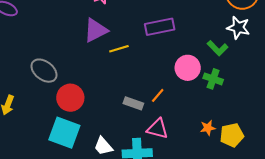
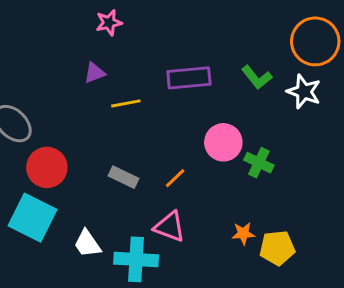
purple triangle: (96, 30) -> (95, 73), size x0.6
green L-shape: (218, 48) -> (257, 77), moved
gray rectangle: (133, 103) -> (124, 177), moved

